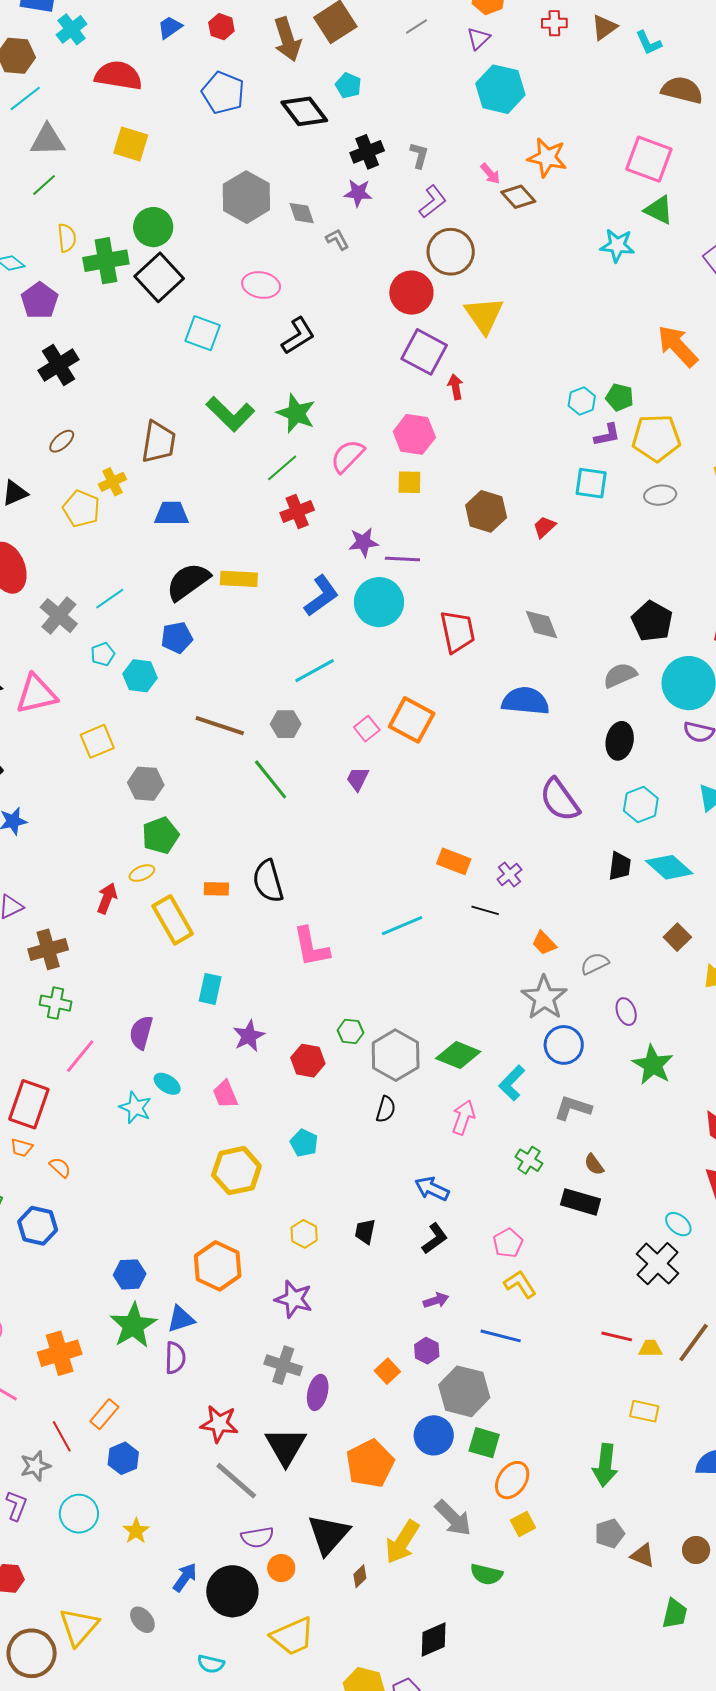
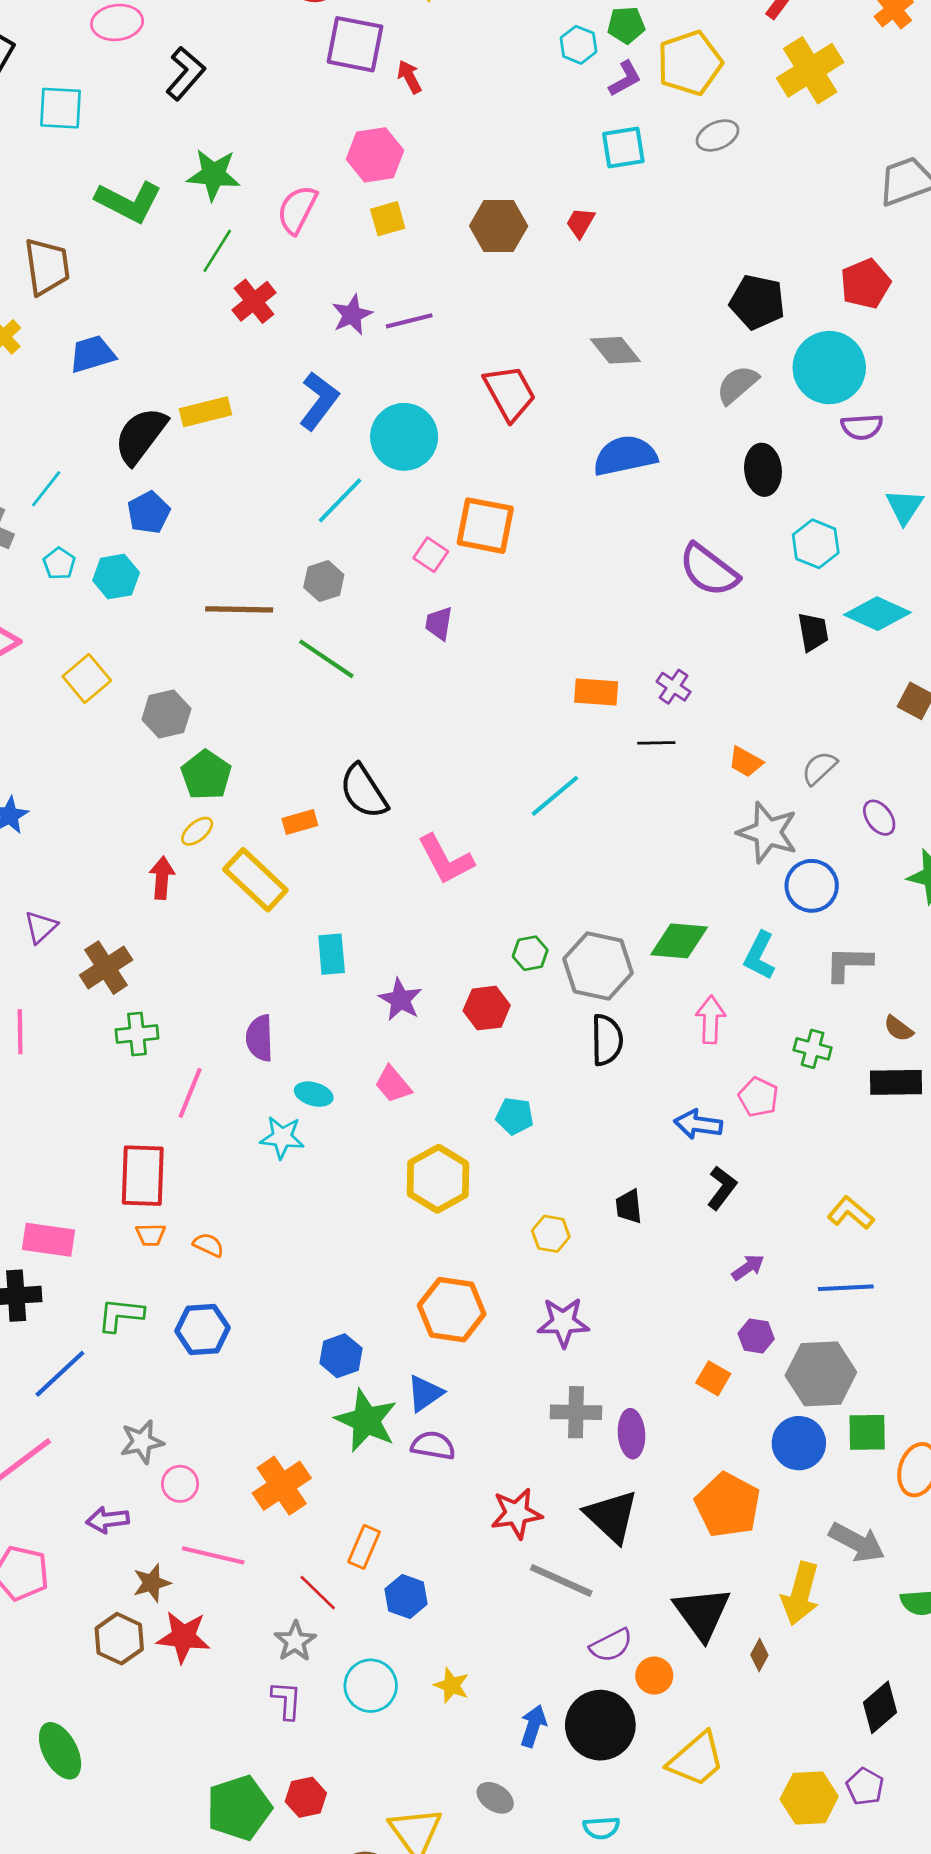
cyan circle: (379, 602) -> (404, 437), moved
black semicircle: (386, 1109) -> (607, 1040), size x1.4
pink pentagon: (508, 1243) -> (758, 1097), moved
purple semicircle: (175, 1358) -> (433, 1446), turned -64

